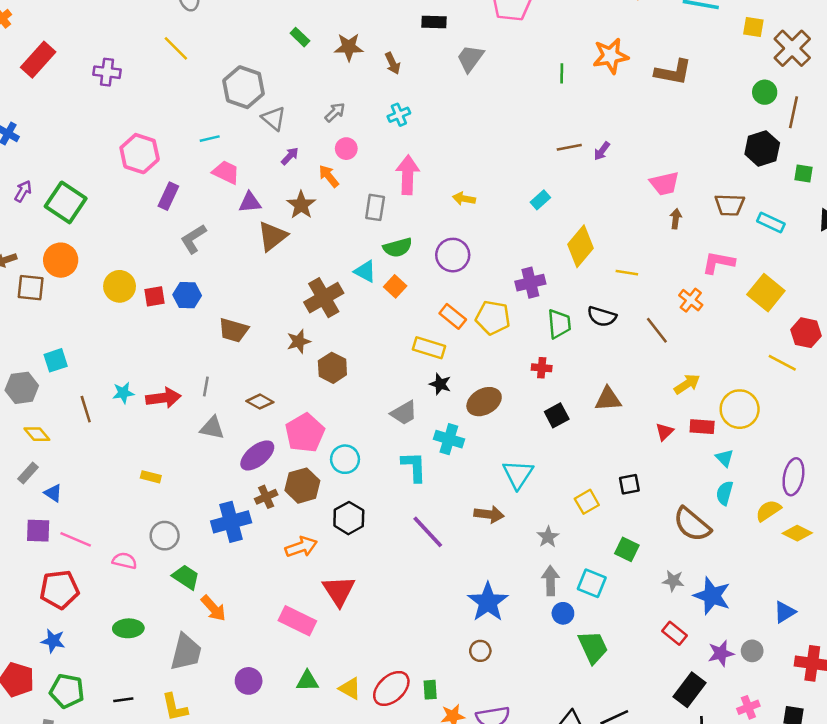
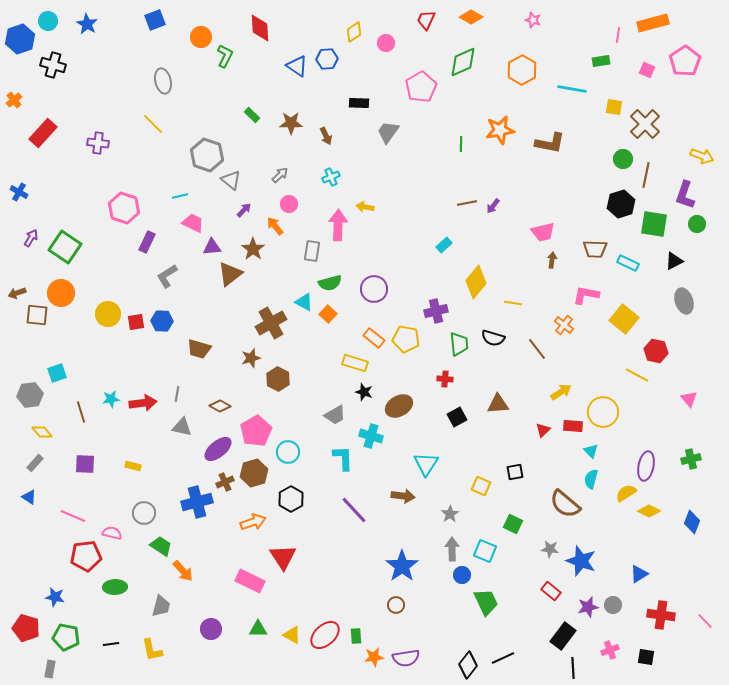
green square: (803, 174) -> (654, 224), size x1.8
yellow arrow: (464, 199) -> (365, 207), moved
blue triangle: (53, 493) -> (29, 497), moved
yellow square: (587, 502) -> (481, 486), turned -36
purple square: (38, 531) -> (85, 464), moved
red pentagon: (59, 590) -> (86, 556), moved
gray trapezoid: (186, 652) -> (161, 606), size x0.7

